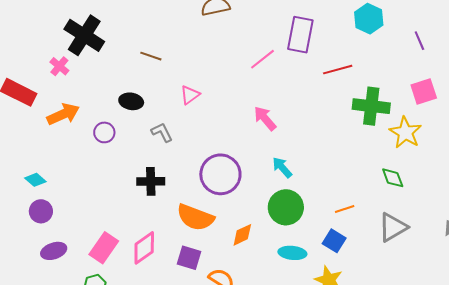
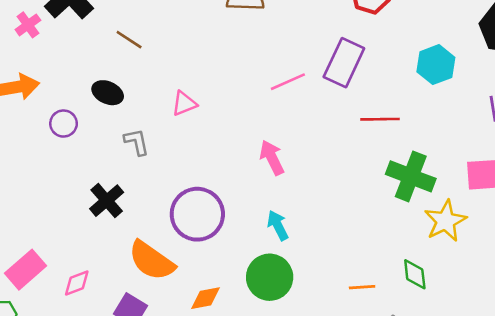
brown line: (151, 56) -> (129, 40), moved
black cross: (151, 181) -> (107, 201), turned 36
orange line: (345, 209) -> (362, 287), moved
pink diamond: (144, 248) -> (77, 283), size x0.7

